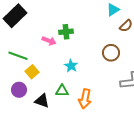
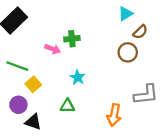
brown circle: (111, 53) -> (128, 52), moved
orange arrow: (85, 99) -> (114, 115), moved
black triangle: (42, 101) -> (33, 122), moved

